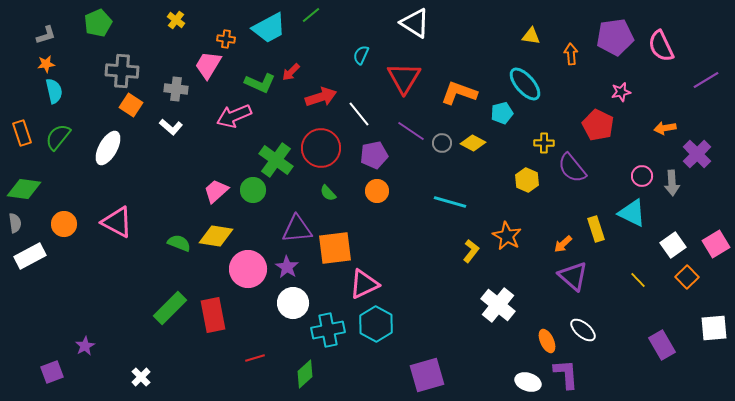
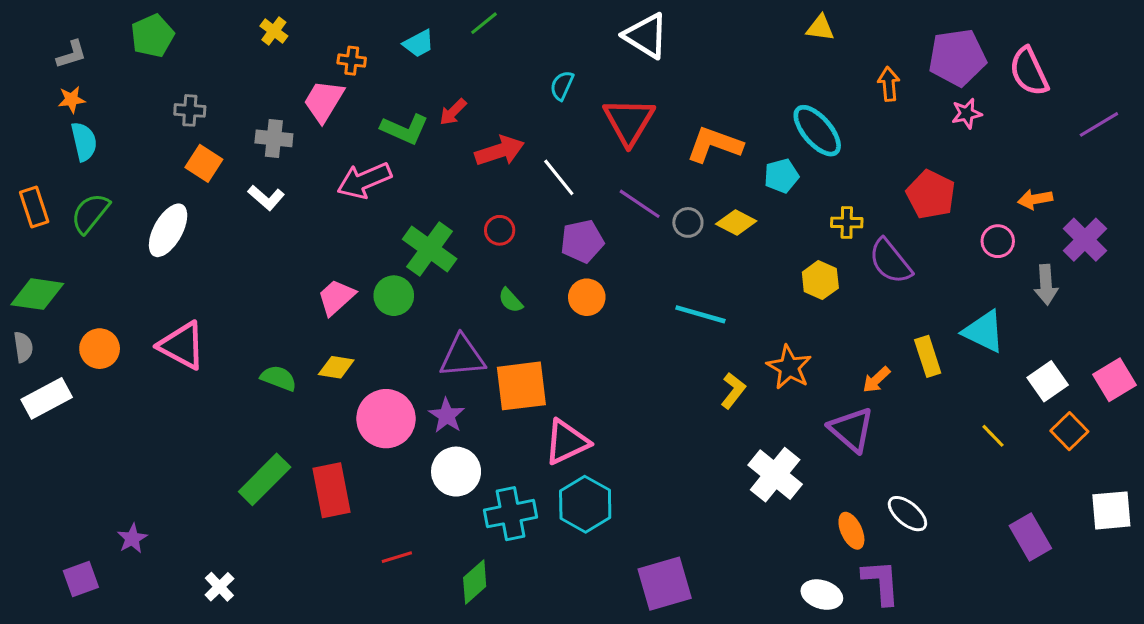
cyan trapezoid: (269, 28) -> (419, 43), size x0.6
yellow triangle: (531, 36) -> (820, 28), moved
gray cross: (122, 71) -> (190, 110), size x0.6
pink star: (621, 92) -> (967, 114), moved
red circle: (321, 148) -> (500, 230), size x0.5
pink circle: (642, 176) -> (998, 241), moved
yellow diamond: (216, 236) -> (336, 367), size x0.7
purple triangle: (573, 276) -> (851, 430), moved

